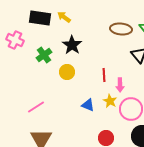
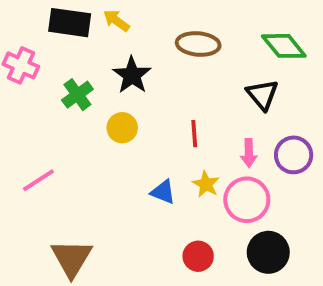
brown ellipse: (121, 29) -> (198, 44), moved
pink arrow: (120, 85) -> (249, 153), moved
pink line: (36, 107) -> (38, 180), moved

